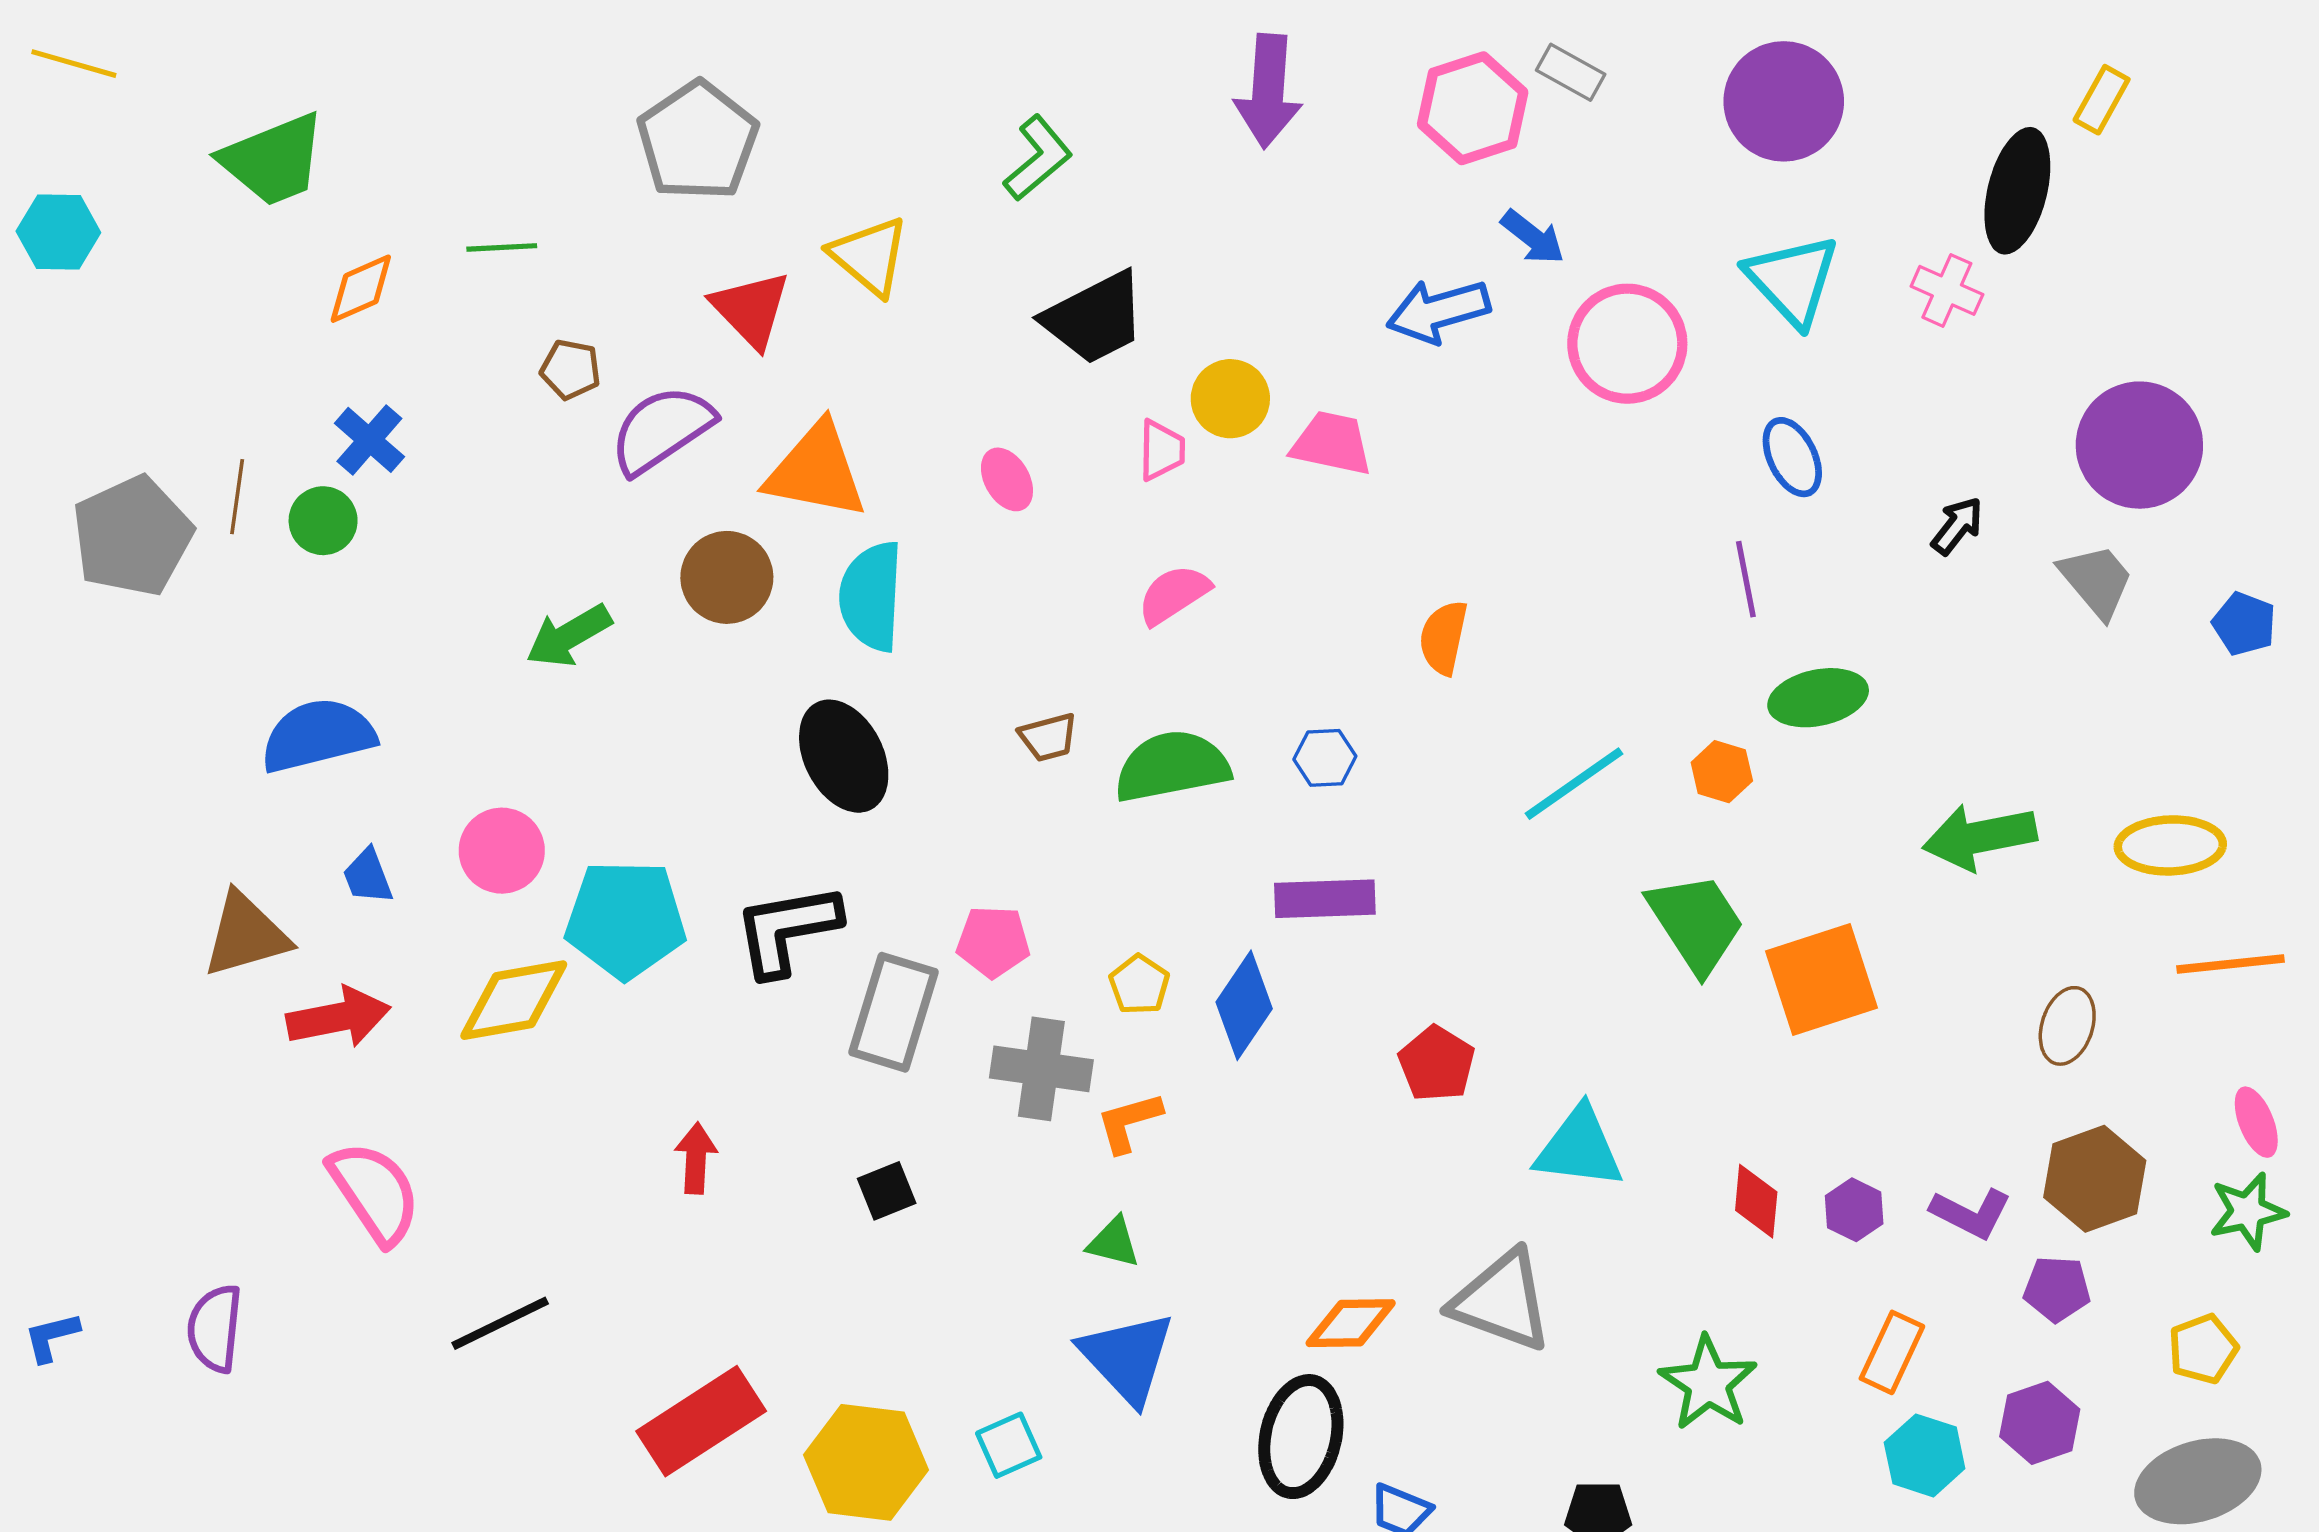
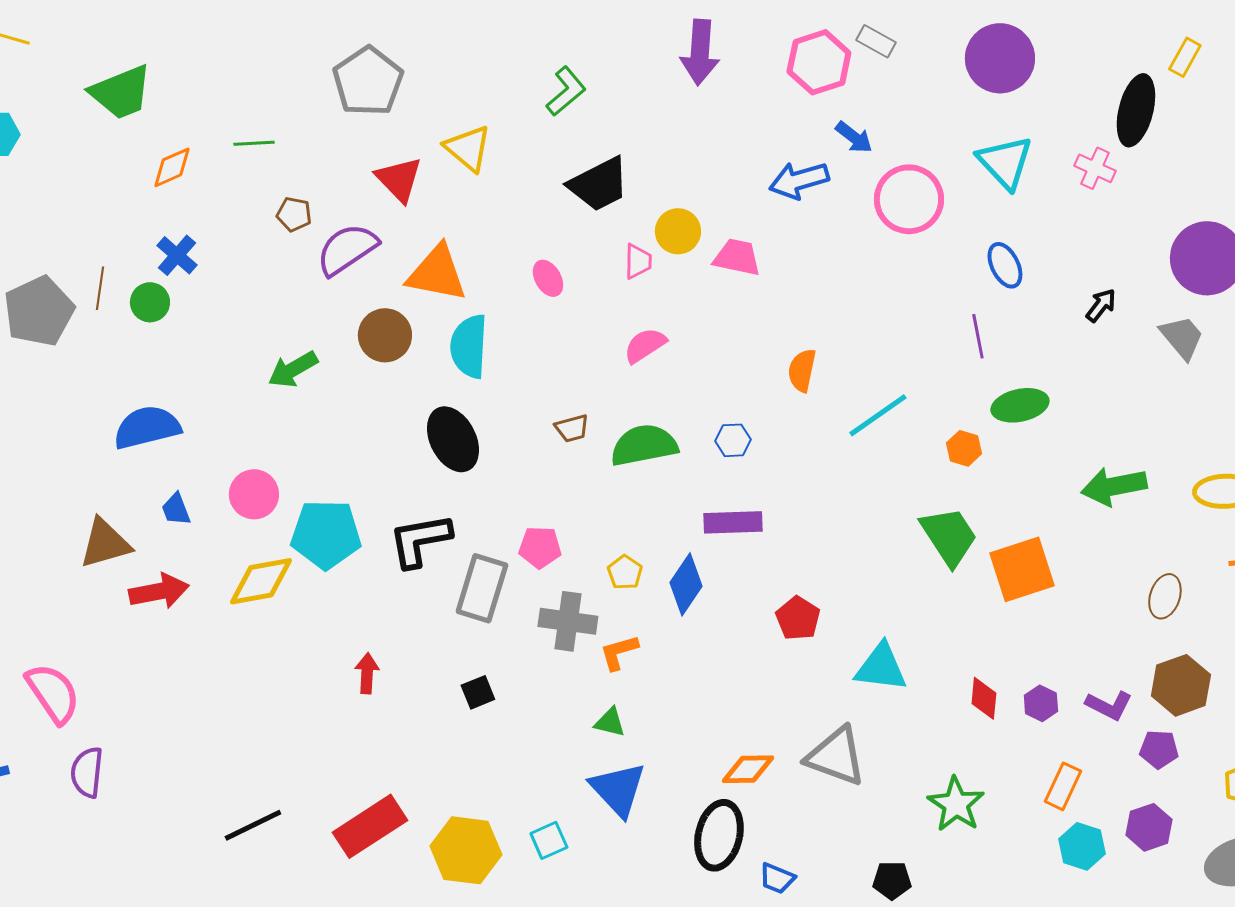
cyan line: (1574, 784) -> (878, 415), moved
pink semicircle: (375, 1193) -> (53, 693), moved
black line: (500, 1323) -> (253, 825), moved

